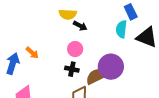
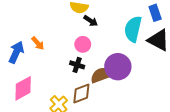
blue rectangle: (131, 12) -> (155, 13), moved
cyan semicircle: (121, 29) -> (133, 29), size x1.4

